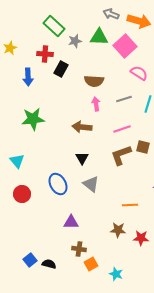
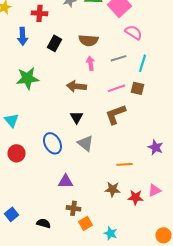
black rectangle: (61, 69) -> (54, 43), moved
brown square: (143, 147) -> (138, 88), moved
blue square: (30, 260) -> (12, 214), moved

